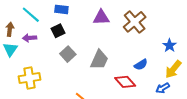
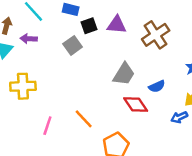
black square: (58, 31) -> (89, 26), moved
gray square: (68, 54) -> (73, 45), moved
gray trapezoid: (99, 60) -> (124, 74), moved

